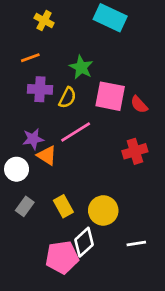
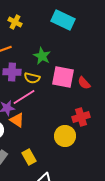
yellow semicircle: (67, 98) -> (32, 78), turned 77
pink line: (76, 132) -> (24, 97), moved
yellow circle: (103, 210) -> (65, 136), moved

